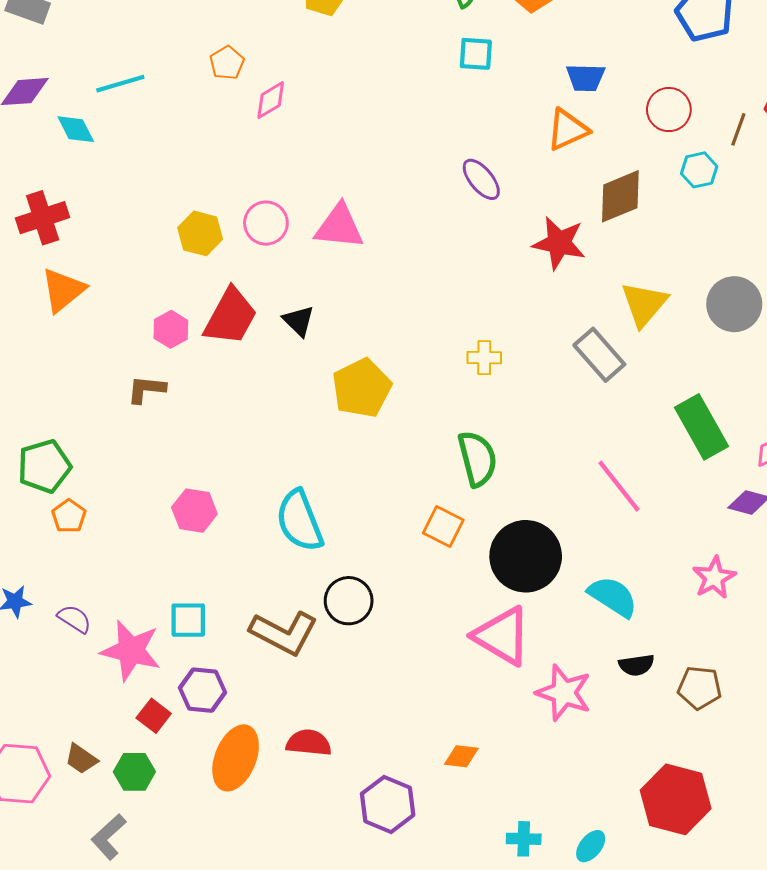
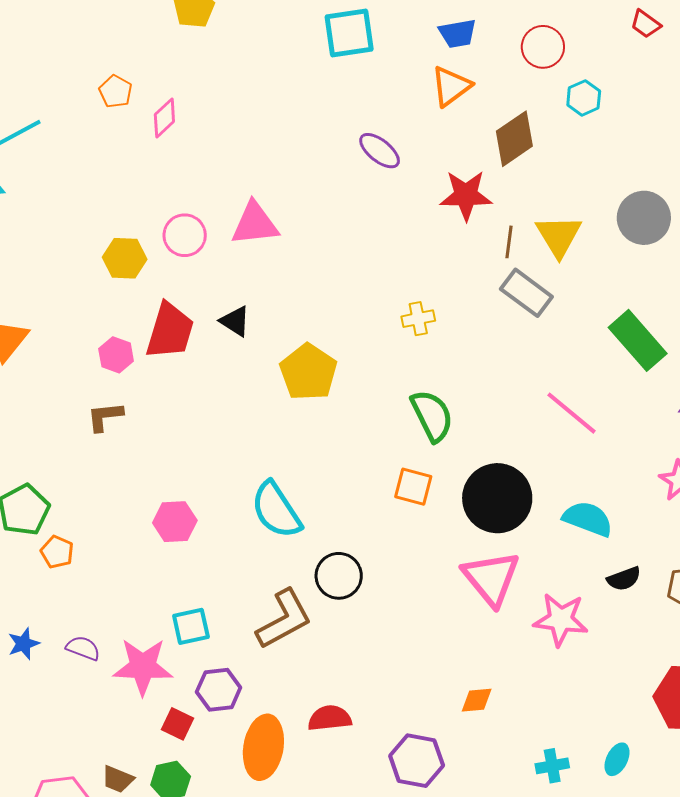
cyan square: (476, 54) -> (349, 33), size x1.5
brown line: (738, 129) -> (509, 242), moved
brown L-shape: (284, 633) -> (284, 619), turned -44
pink triangle: (502, 636) -> (491, 578), turned 32

